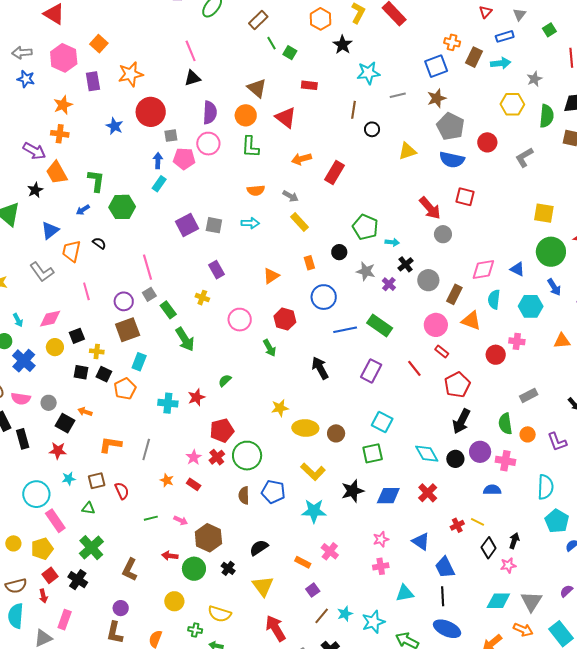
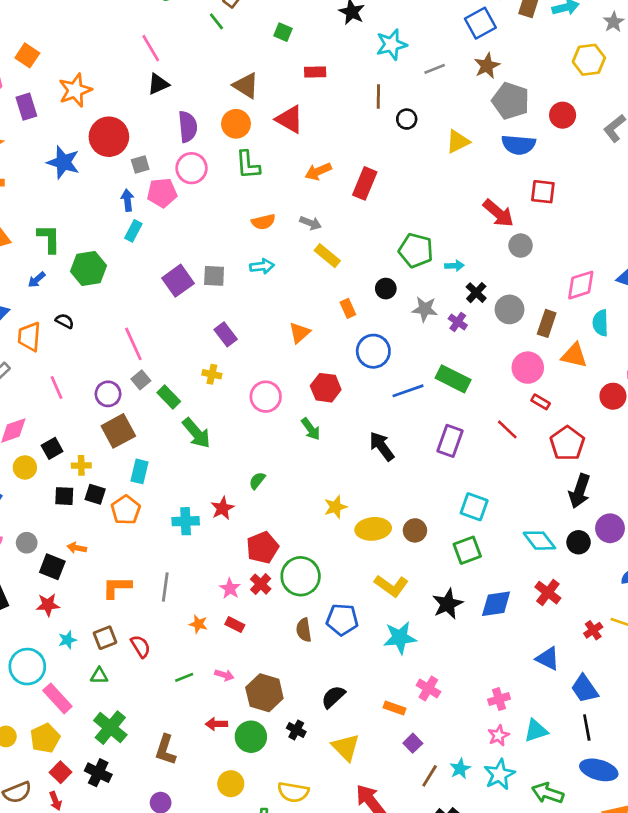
green line: (271, 43) -> (216, 21), moved
blue star: (114, 126) -> (63, 162), size x1.4
pink star: (381, 539) -> (498, 735), moved

